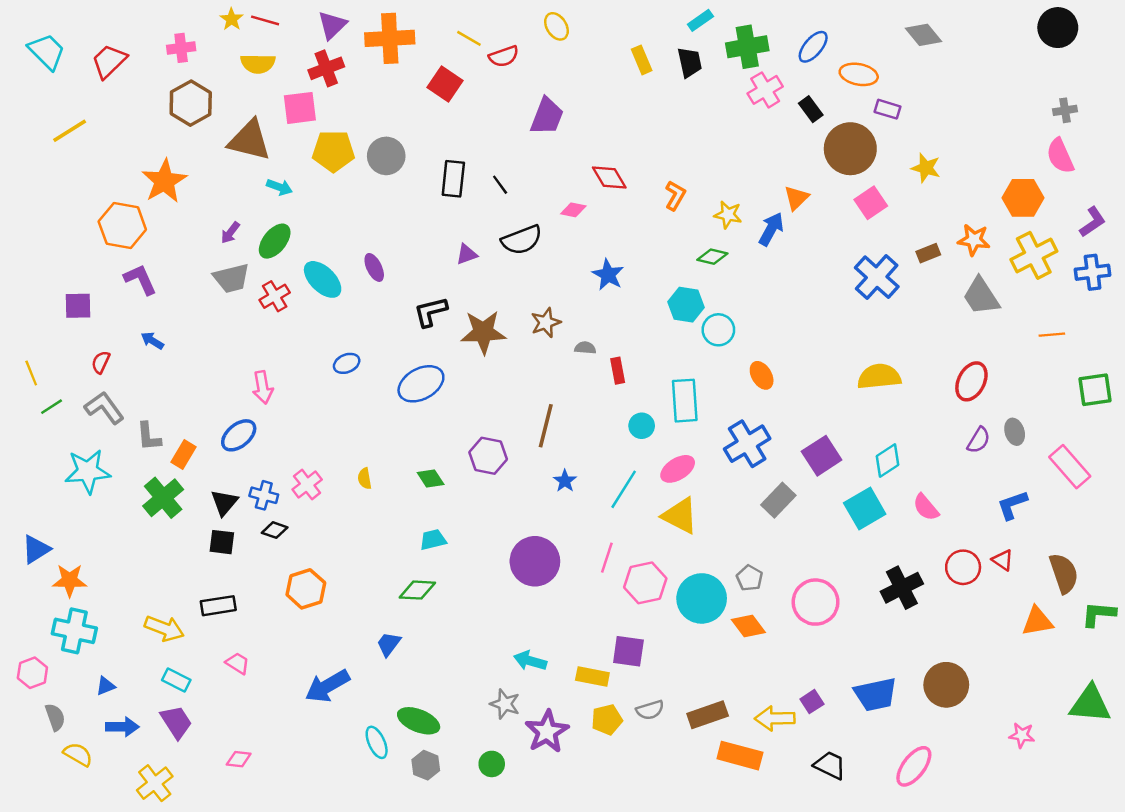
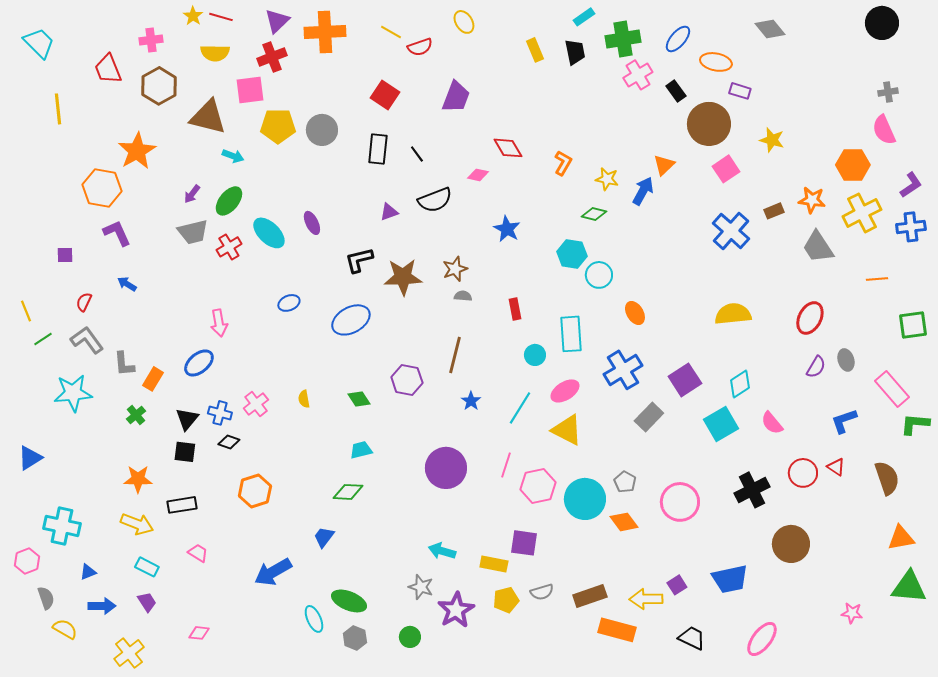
red trapezoid: (109, 61) -> (108, 69), moved, turned -68
red square: (445, 84) -> (385, 95), moved
yellow line: (70, 131) -> (58, 109), turned -64
purple square: (78, 306) -> (65, 255), size x0.7
gray semicircle: (585, 348) -> (463, 296), moved
green cross: (163, 498) -> (136, 415), size x0.6
orange star: (70, 580) -> (138, 479), moved
green L-shape: (1099, 614) -> (915, 424), moved
orange triangle: (1037, 621) -> (901, 538), moved
brown circle: (946, 685) -> (791, 544), moved
purple trapezoid: (176, 722) -> (147, 602), size x0.7

